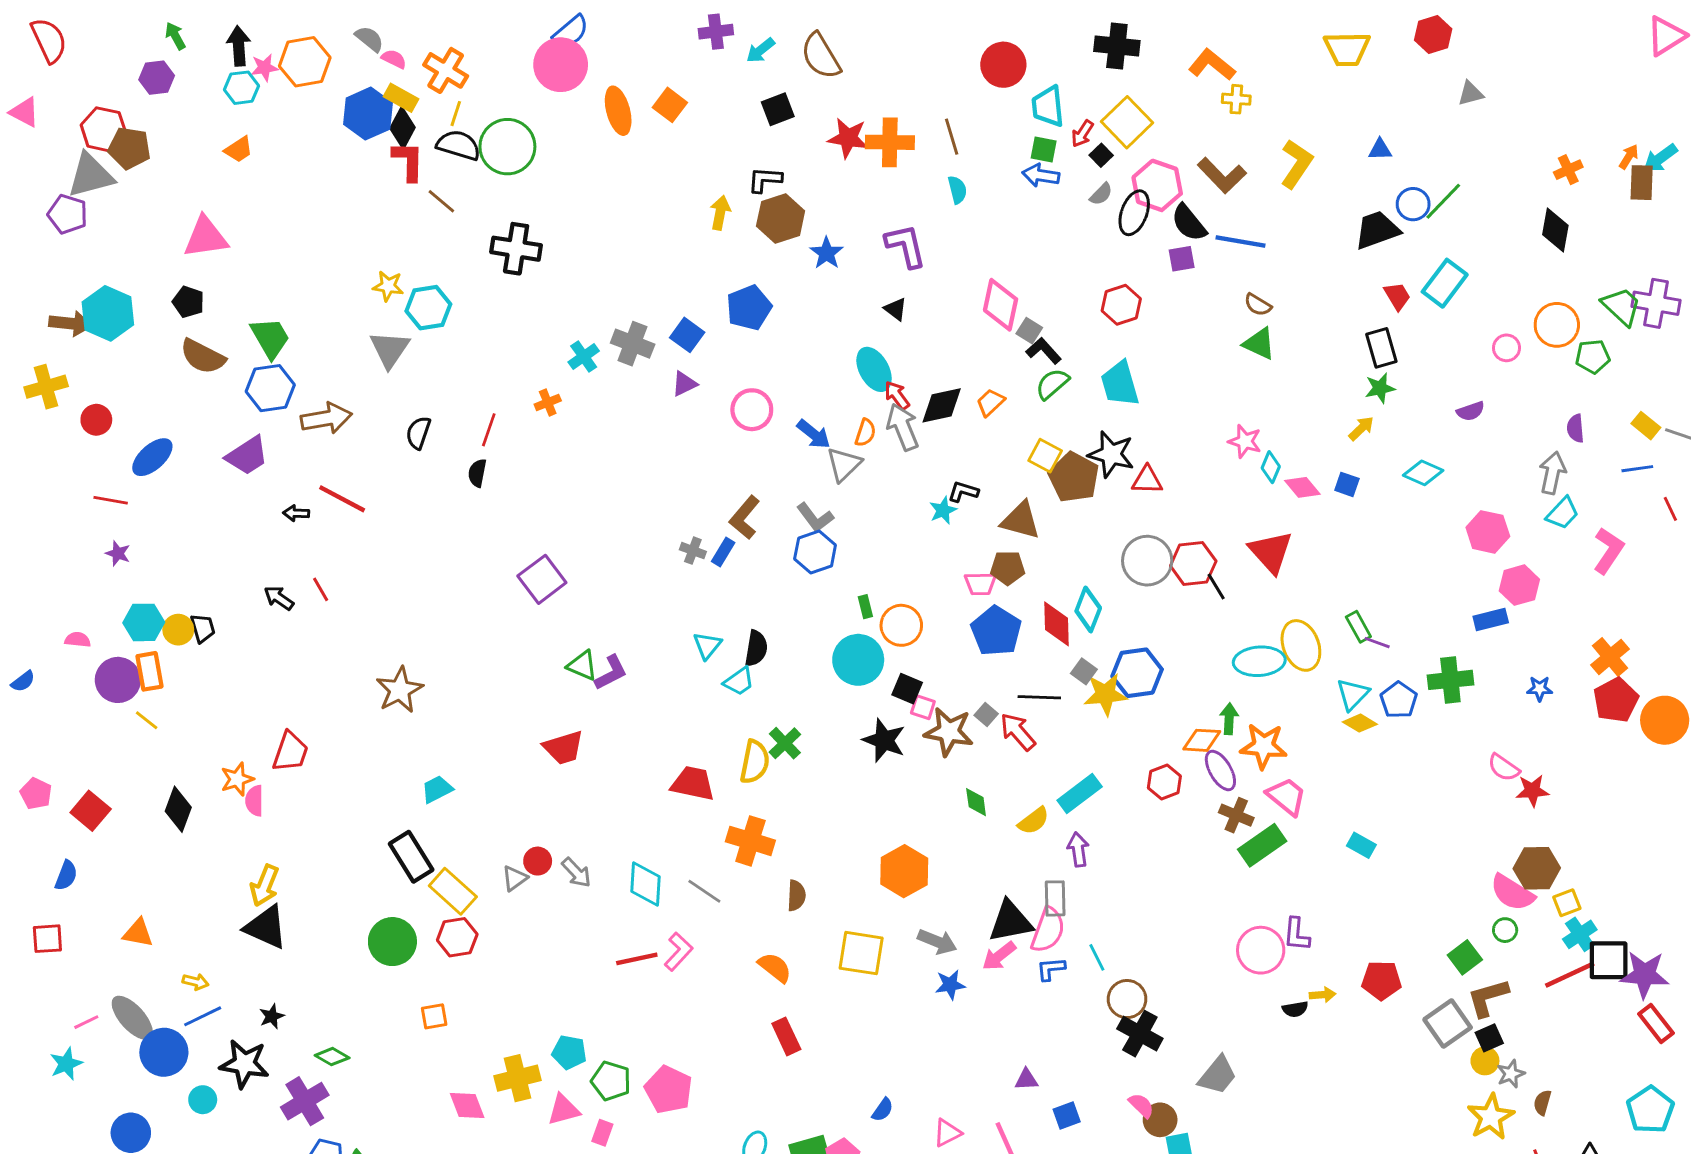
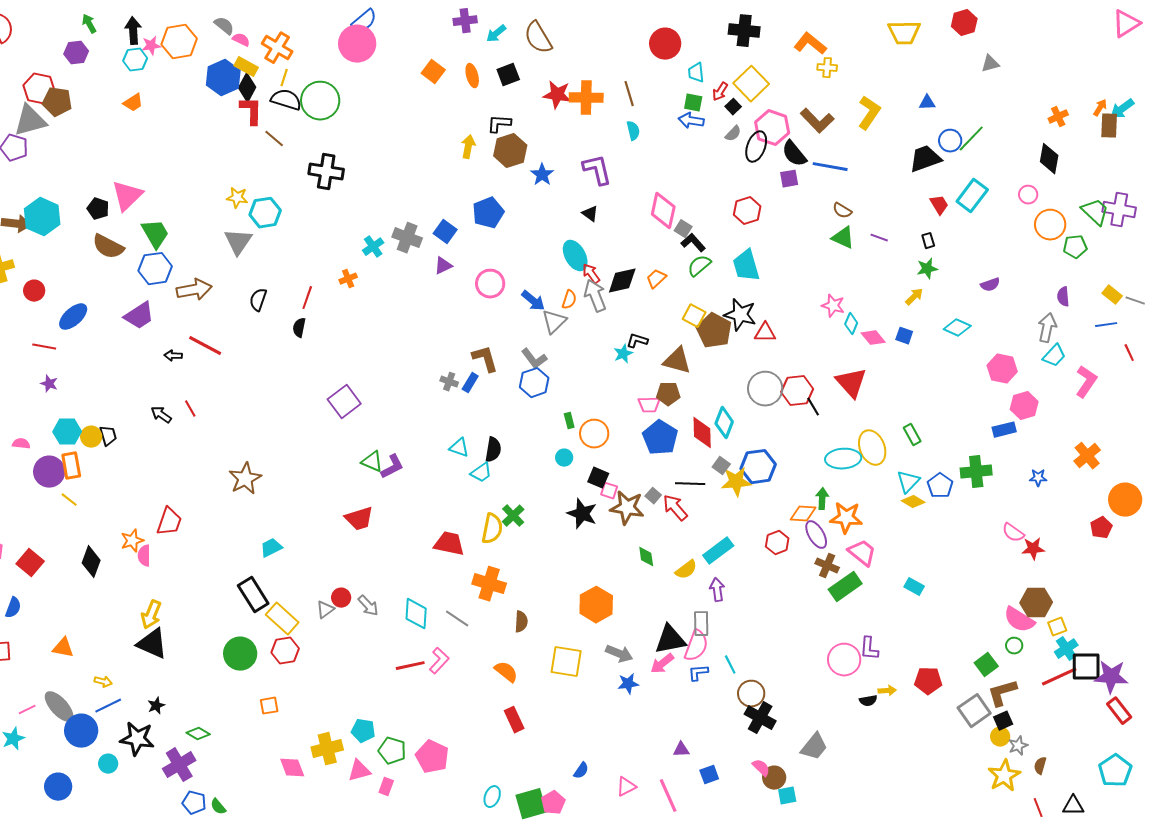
cyan trapezoid: (1048, 106) -> (696, 73), size x0.7
orange ellipse: (618, 111) -> (472, 76), moved, size x0.7
pink triangle: (206, 237) -> (127, 196), moved, turned -36
black rectangle: (1381, 348) -> (928, 241), size x0.6
pink circle: (1507, 348) -> (1028, 195), moved
brown L-shape: (745, 518) -> (485, 359), turned 124
purple line: (1377, 643) -> (879, 238), moved
cyan triangle: (707, 645) -> (459, 448), turned -50
cyan circle: (858, 660) -> (564, 458), size x0.5
red pentagon: (1616, 700) -> (1101, 528), moved, size x0.7

